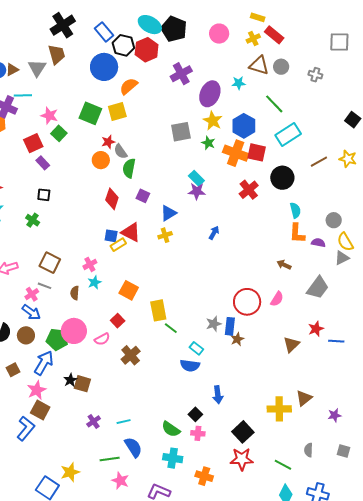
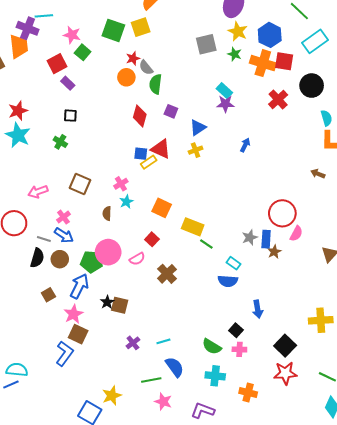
gray line: (44, 286) -> (44, 239), moved
pink semicircle: (277, 299) -> (296, 234), moved
yellow rectangle: (158, 310) -> (193, 227), turned -55

